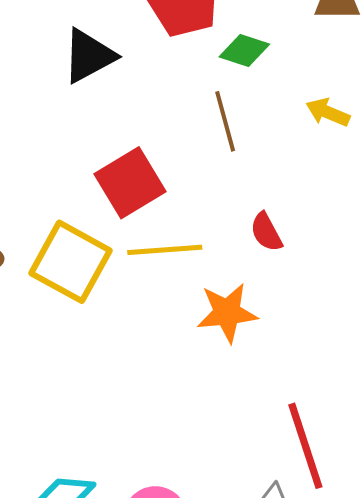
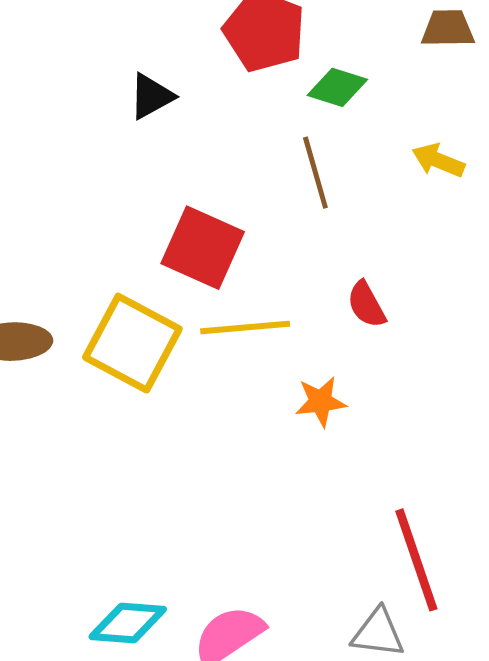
black triangle: (89, 56) -> (151, 96), size x0.7
red square: (130, 183) -> (203, 248), turned -34
orange star: (227, 313) -> (321, 402), size x0.7

